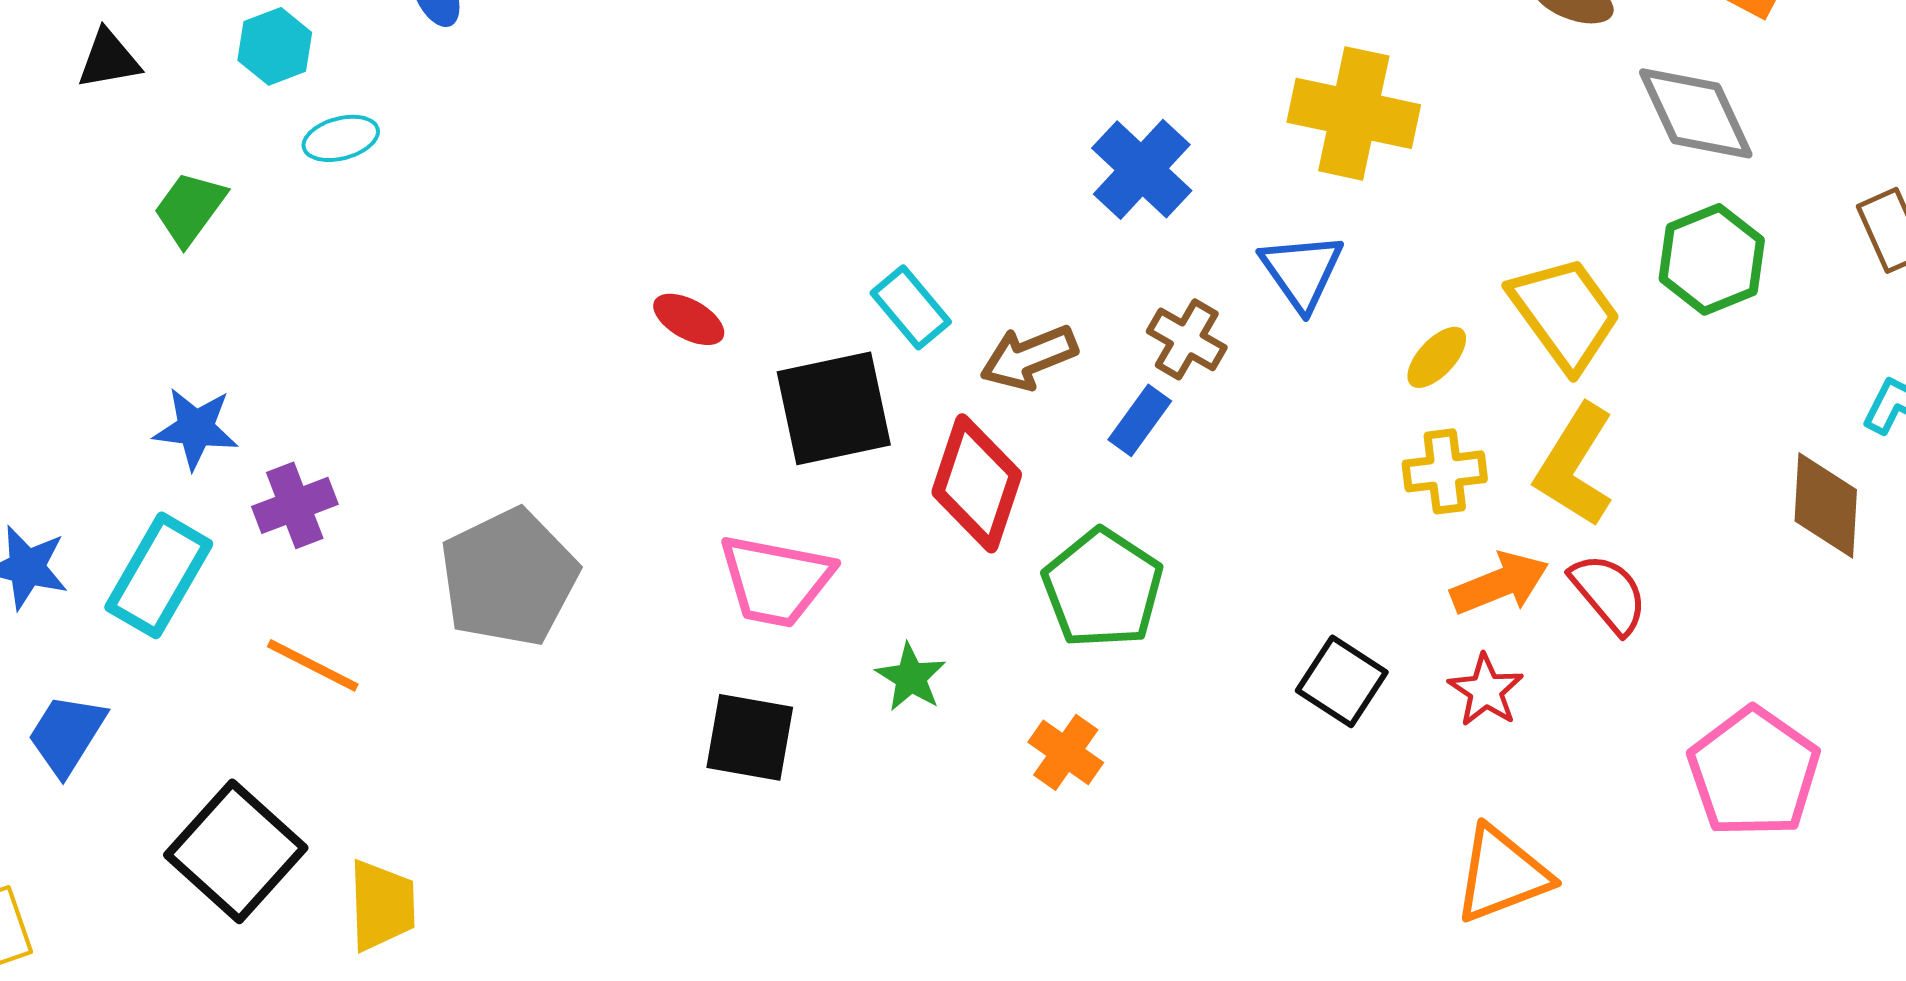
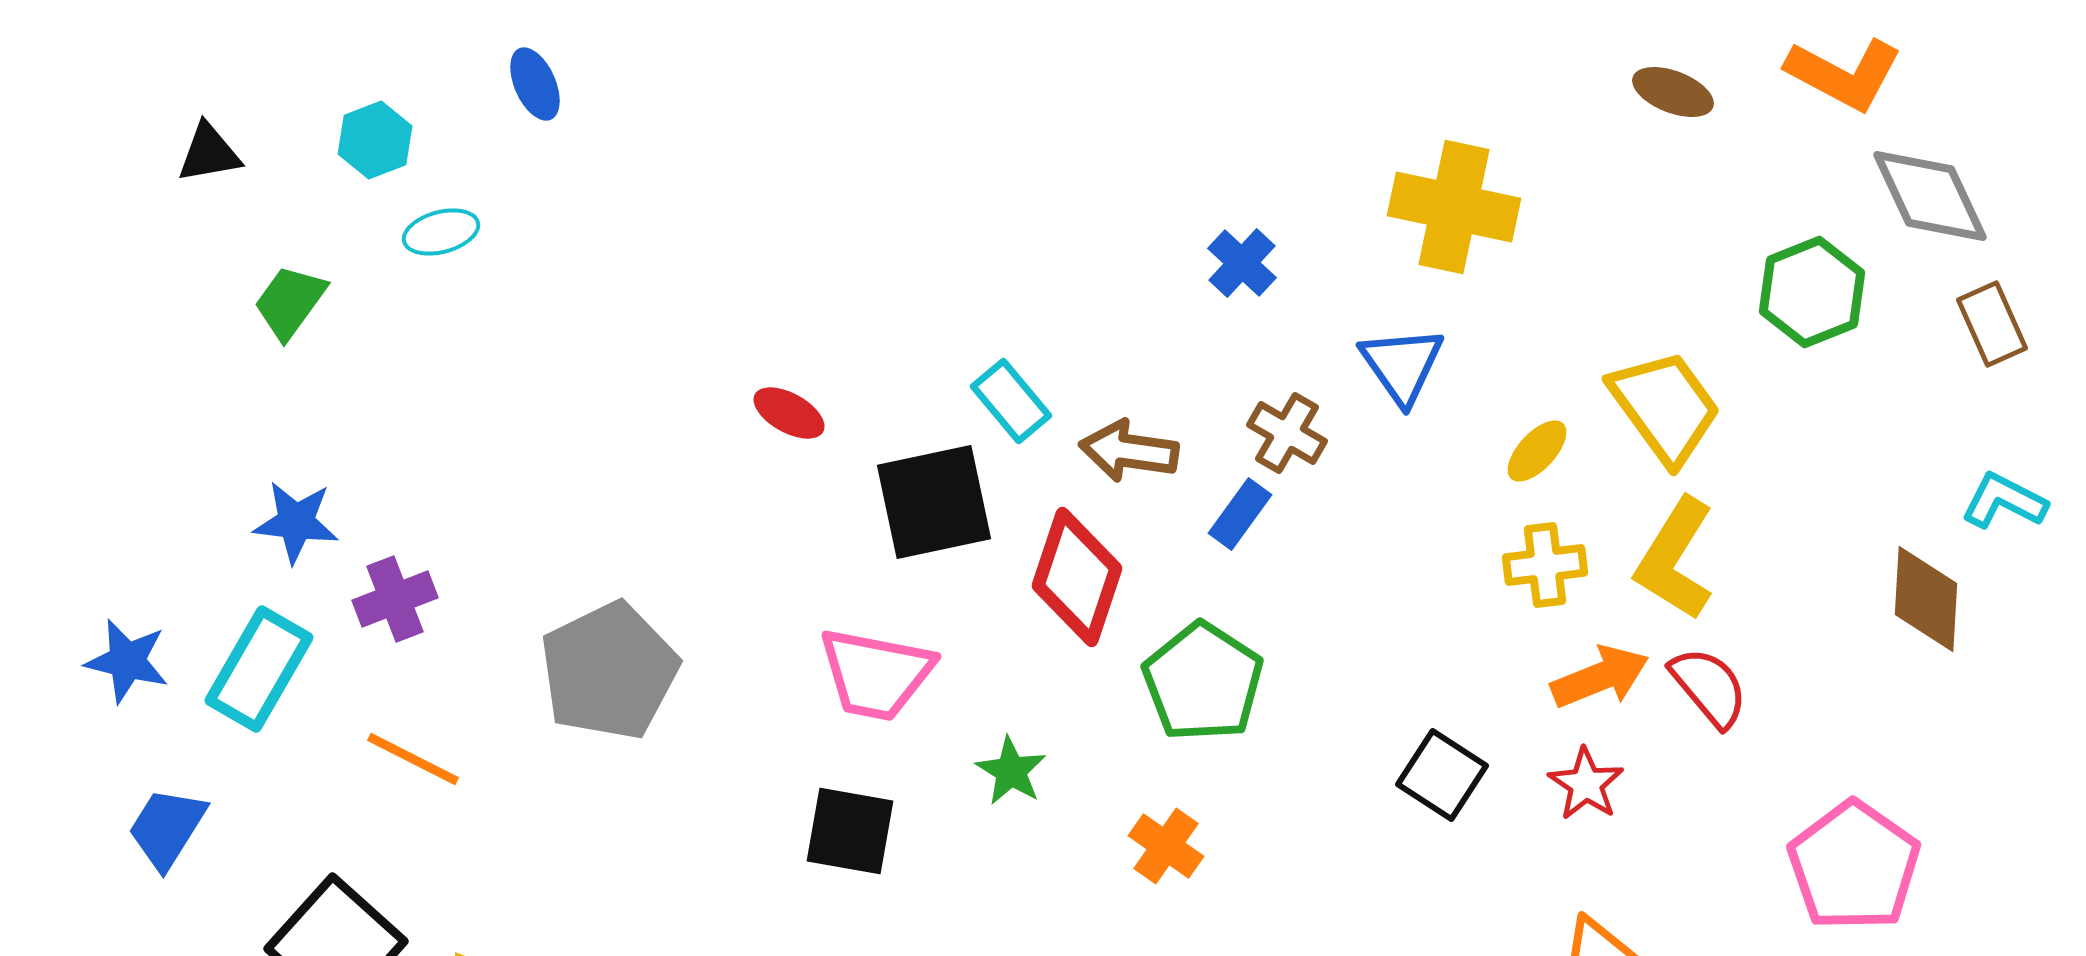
gray diamond: (1696, 113) -> (1930, 196), moved
blue cross: (1142, 169) -> (1242, 263), size x0.7
green hexagon: (1712, 259) -> (1812, 292), moved
brown arrow: (1029, 357) -> (1129, 451), turned 30

